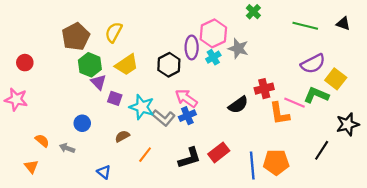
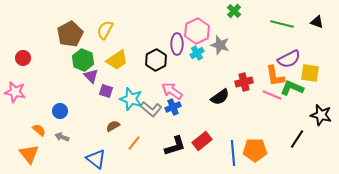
yellow square: (336, 79) -> (310, 73), turned -30
orange L-shape: (279, 113) -> (275, 76), moved
blue circle: (82, 123) -> (60, 111), moved
black star: (348, 124) -> (321, 115), turned 30
orange triangle: (31, 167) -> (29, 154), size x1.5
blue triangle: (104, 172) -> (96, 159), size x1.5

